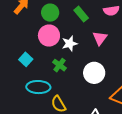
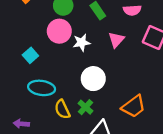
green cross: (59, 65) -> (85, 107), moved
white circle: (94, 73) -> (93, 79), moved

